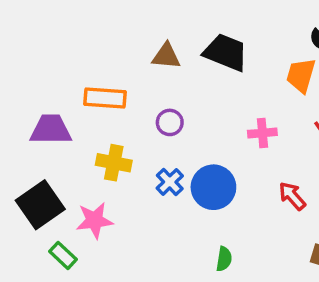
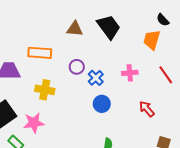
black trapezoid: (226, 52) -> (109, 27), turned 32
blue cross: (170, 182) -> (96, 78), moved
blue circle: (213, 187) -> (102, 104), size x0.7

